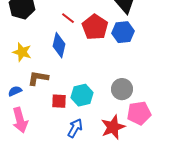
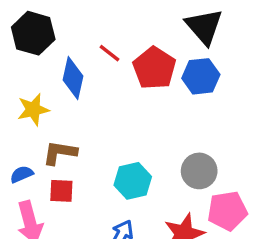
blue diamond: (59, 45) -> (73, 78), moved
yellow star: (22, 52) -> (33, 110), turned -30
red square: (59, 101) -> (61, 191), moved

